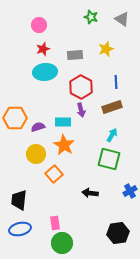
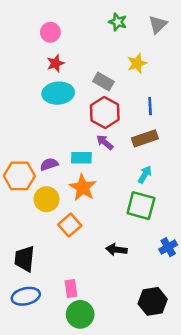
gray triangle: (122, 19) -> (158, 25), turned 42
gray rectangle: (75, 55) -> (103, 81), moved, turned 35
purple arrow: (81, 110) -> (105, 142), turned 144
orange hexagon: (15, 118) -> (19, 176), moved

